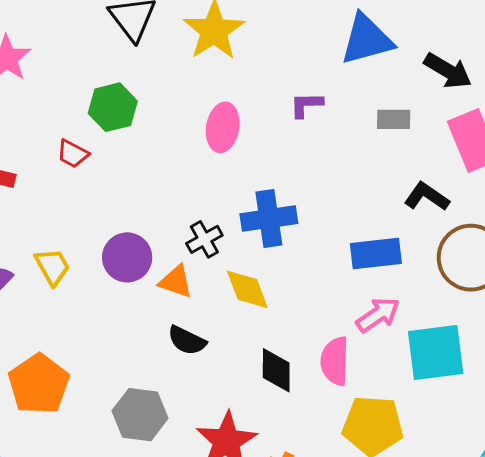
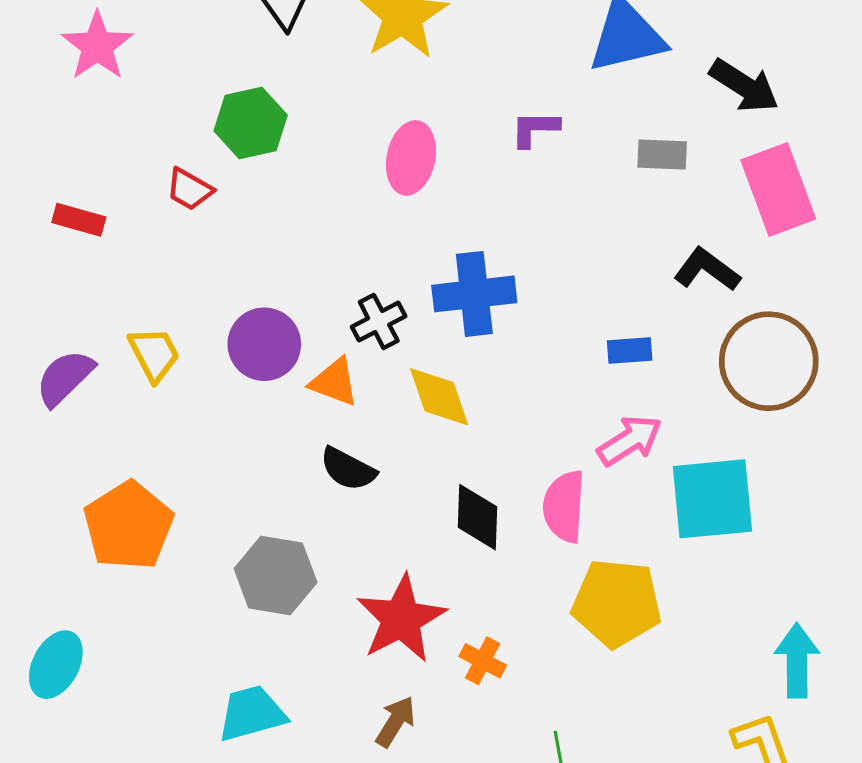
blue rectangle: (376, 253) -> (630, 351), size x0.6

